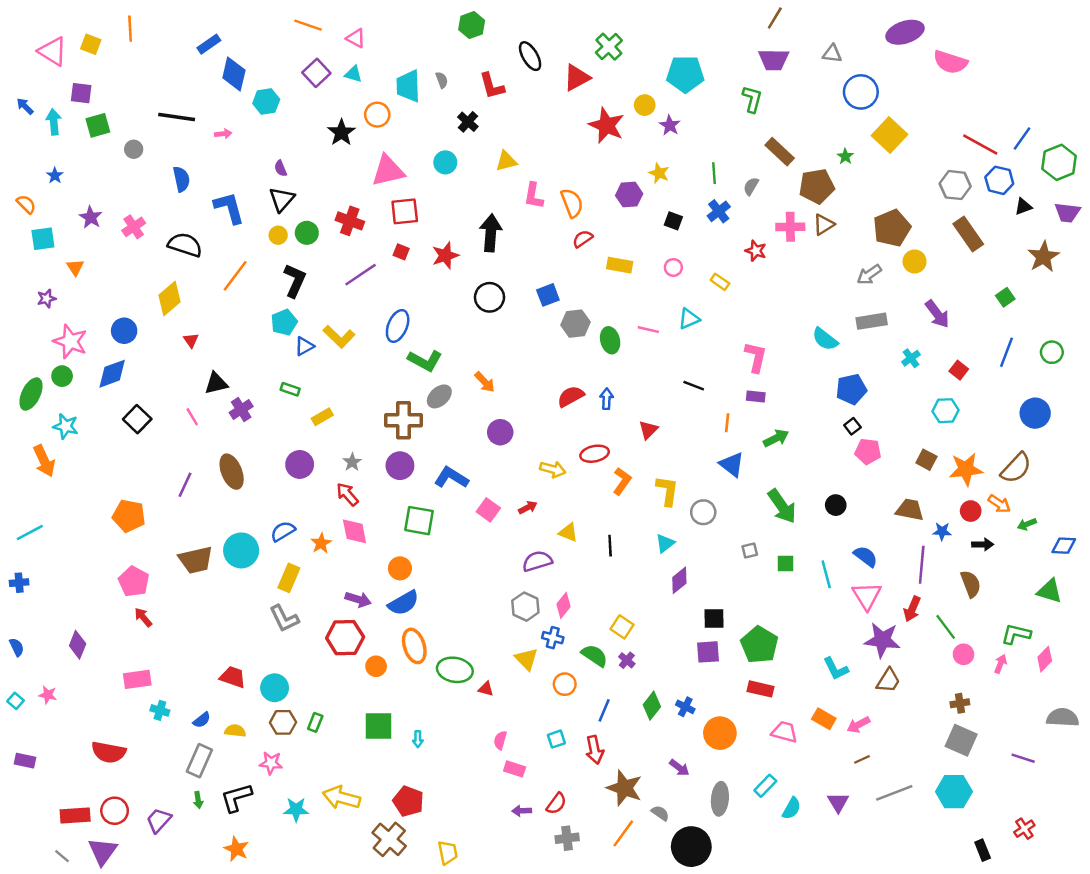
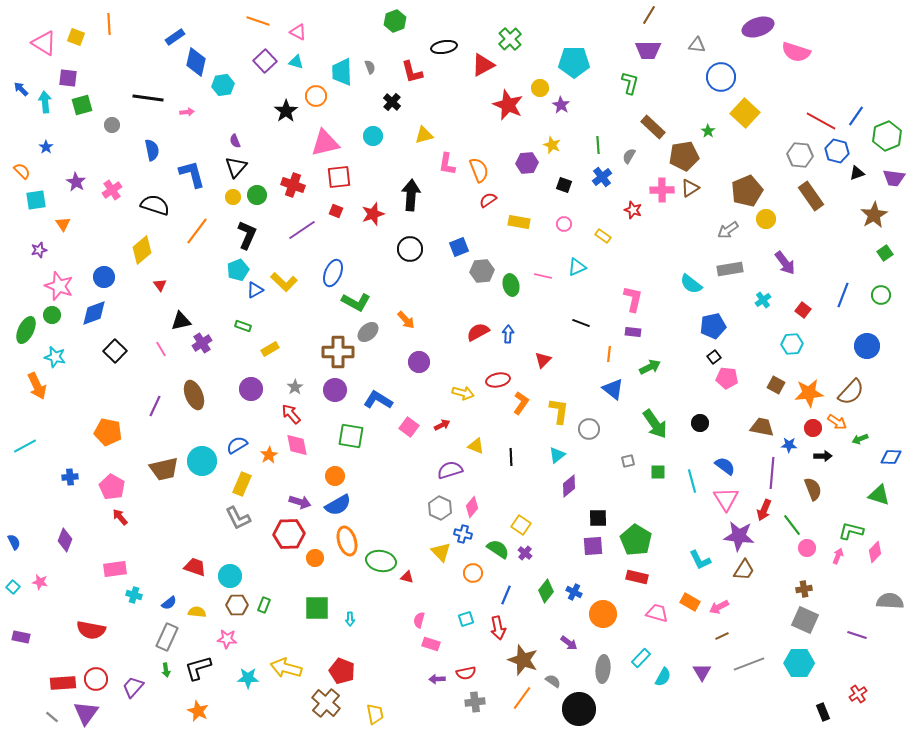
black ellipse: (530, 56) -> (444, 47), turned -70
green square: (1005, 297) -> (885, 253), moved
blue cross: (19, 583) -> (70, 477), moved
red semicircle: (556, 804) -> (466, 673), turned 42

